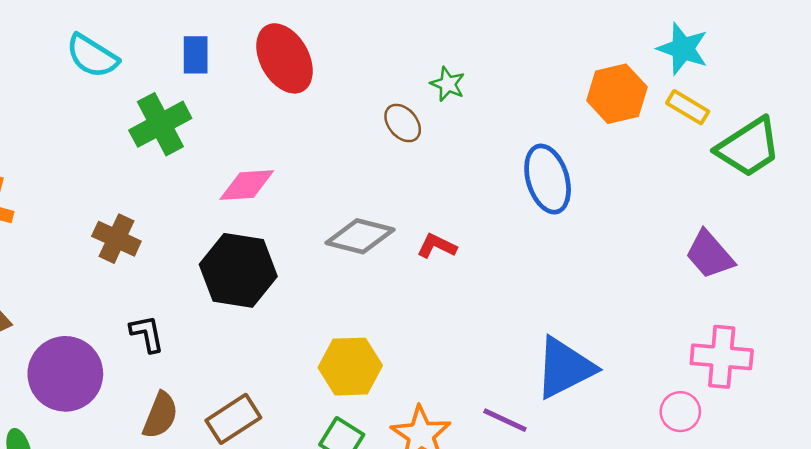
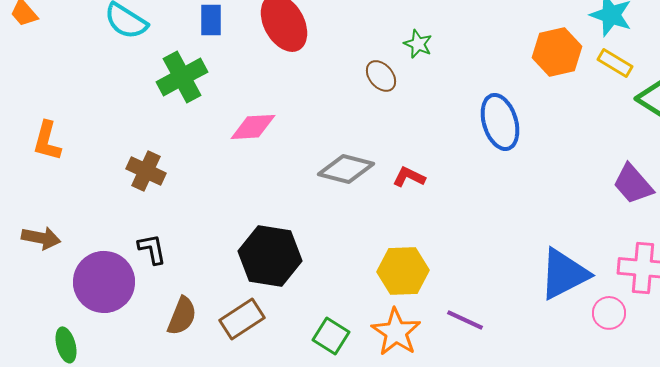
black hexagon: (238, 270) -> (270, 256), moved
black L-shape: (147, 334) -> (152, 249), moved
yellow hexagon: (350, 367) -> (403, 271), moved
blue triangle: (565, 368) -> (564, 274), moved

